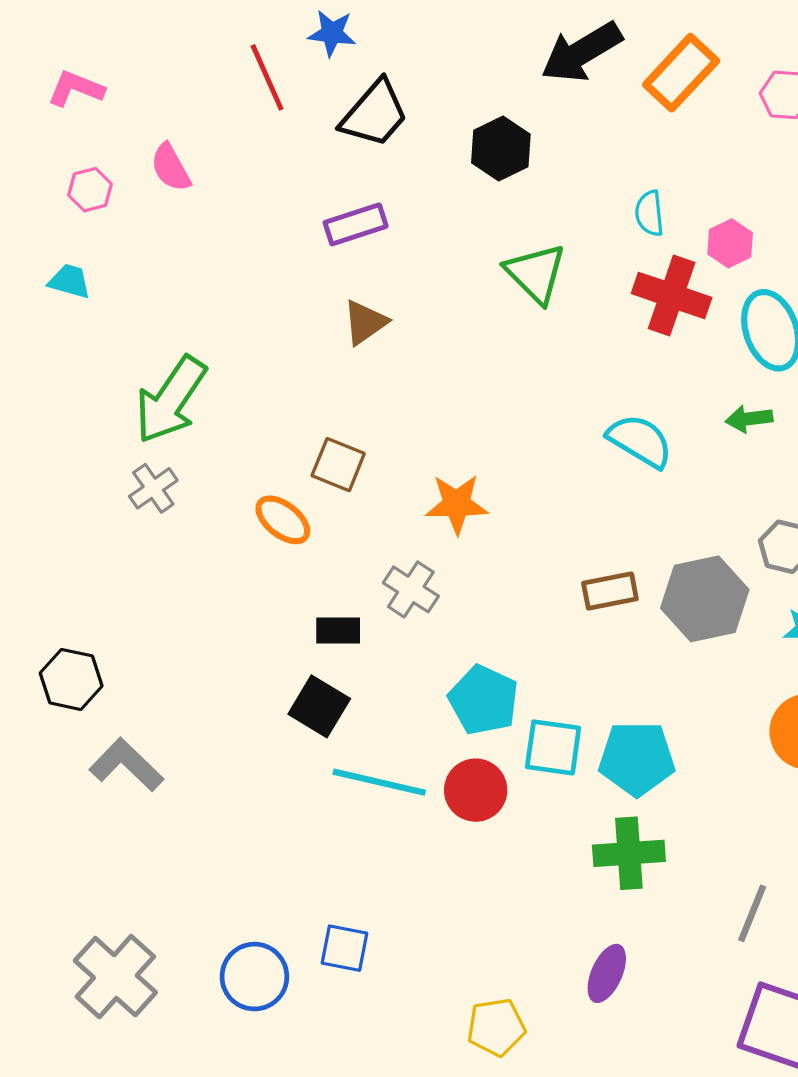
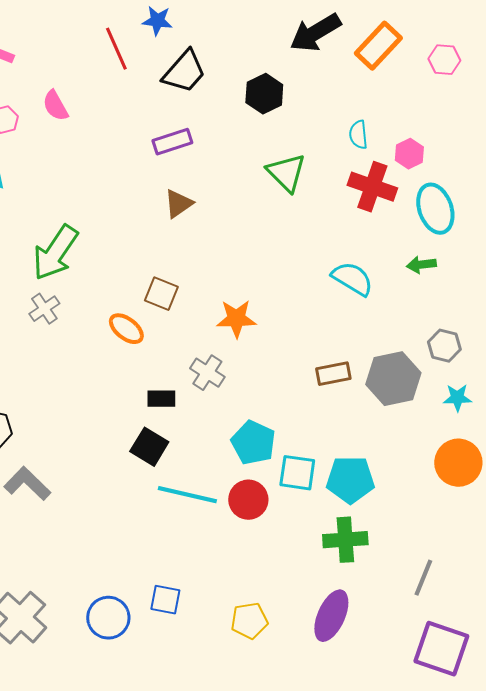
purple ellipse: (607, 973) -> (331, 616), size x1.4
yellow pentagon: (496, 1027) -> (249, 621), moved

